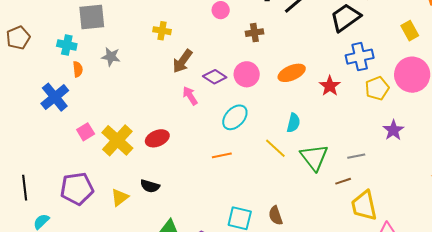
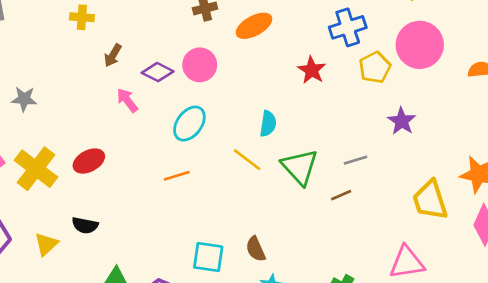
gray star: (111, 57) -> (24, 99), moved
brown arrow: (182, 61) -> (113, 55), size x0.7
orange ellipse: (292, 73) -> (254, 26), moved
yellow trapezoid: (364, 206) -> (430, 200), moved

